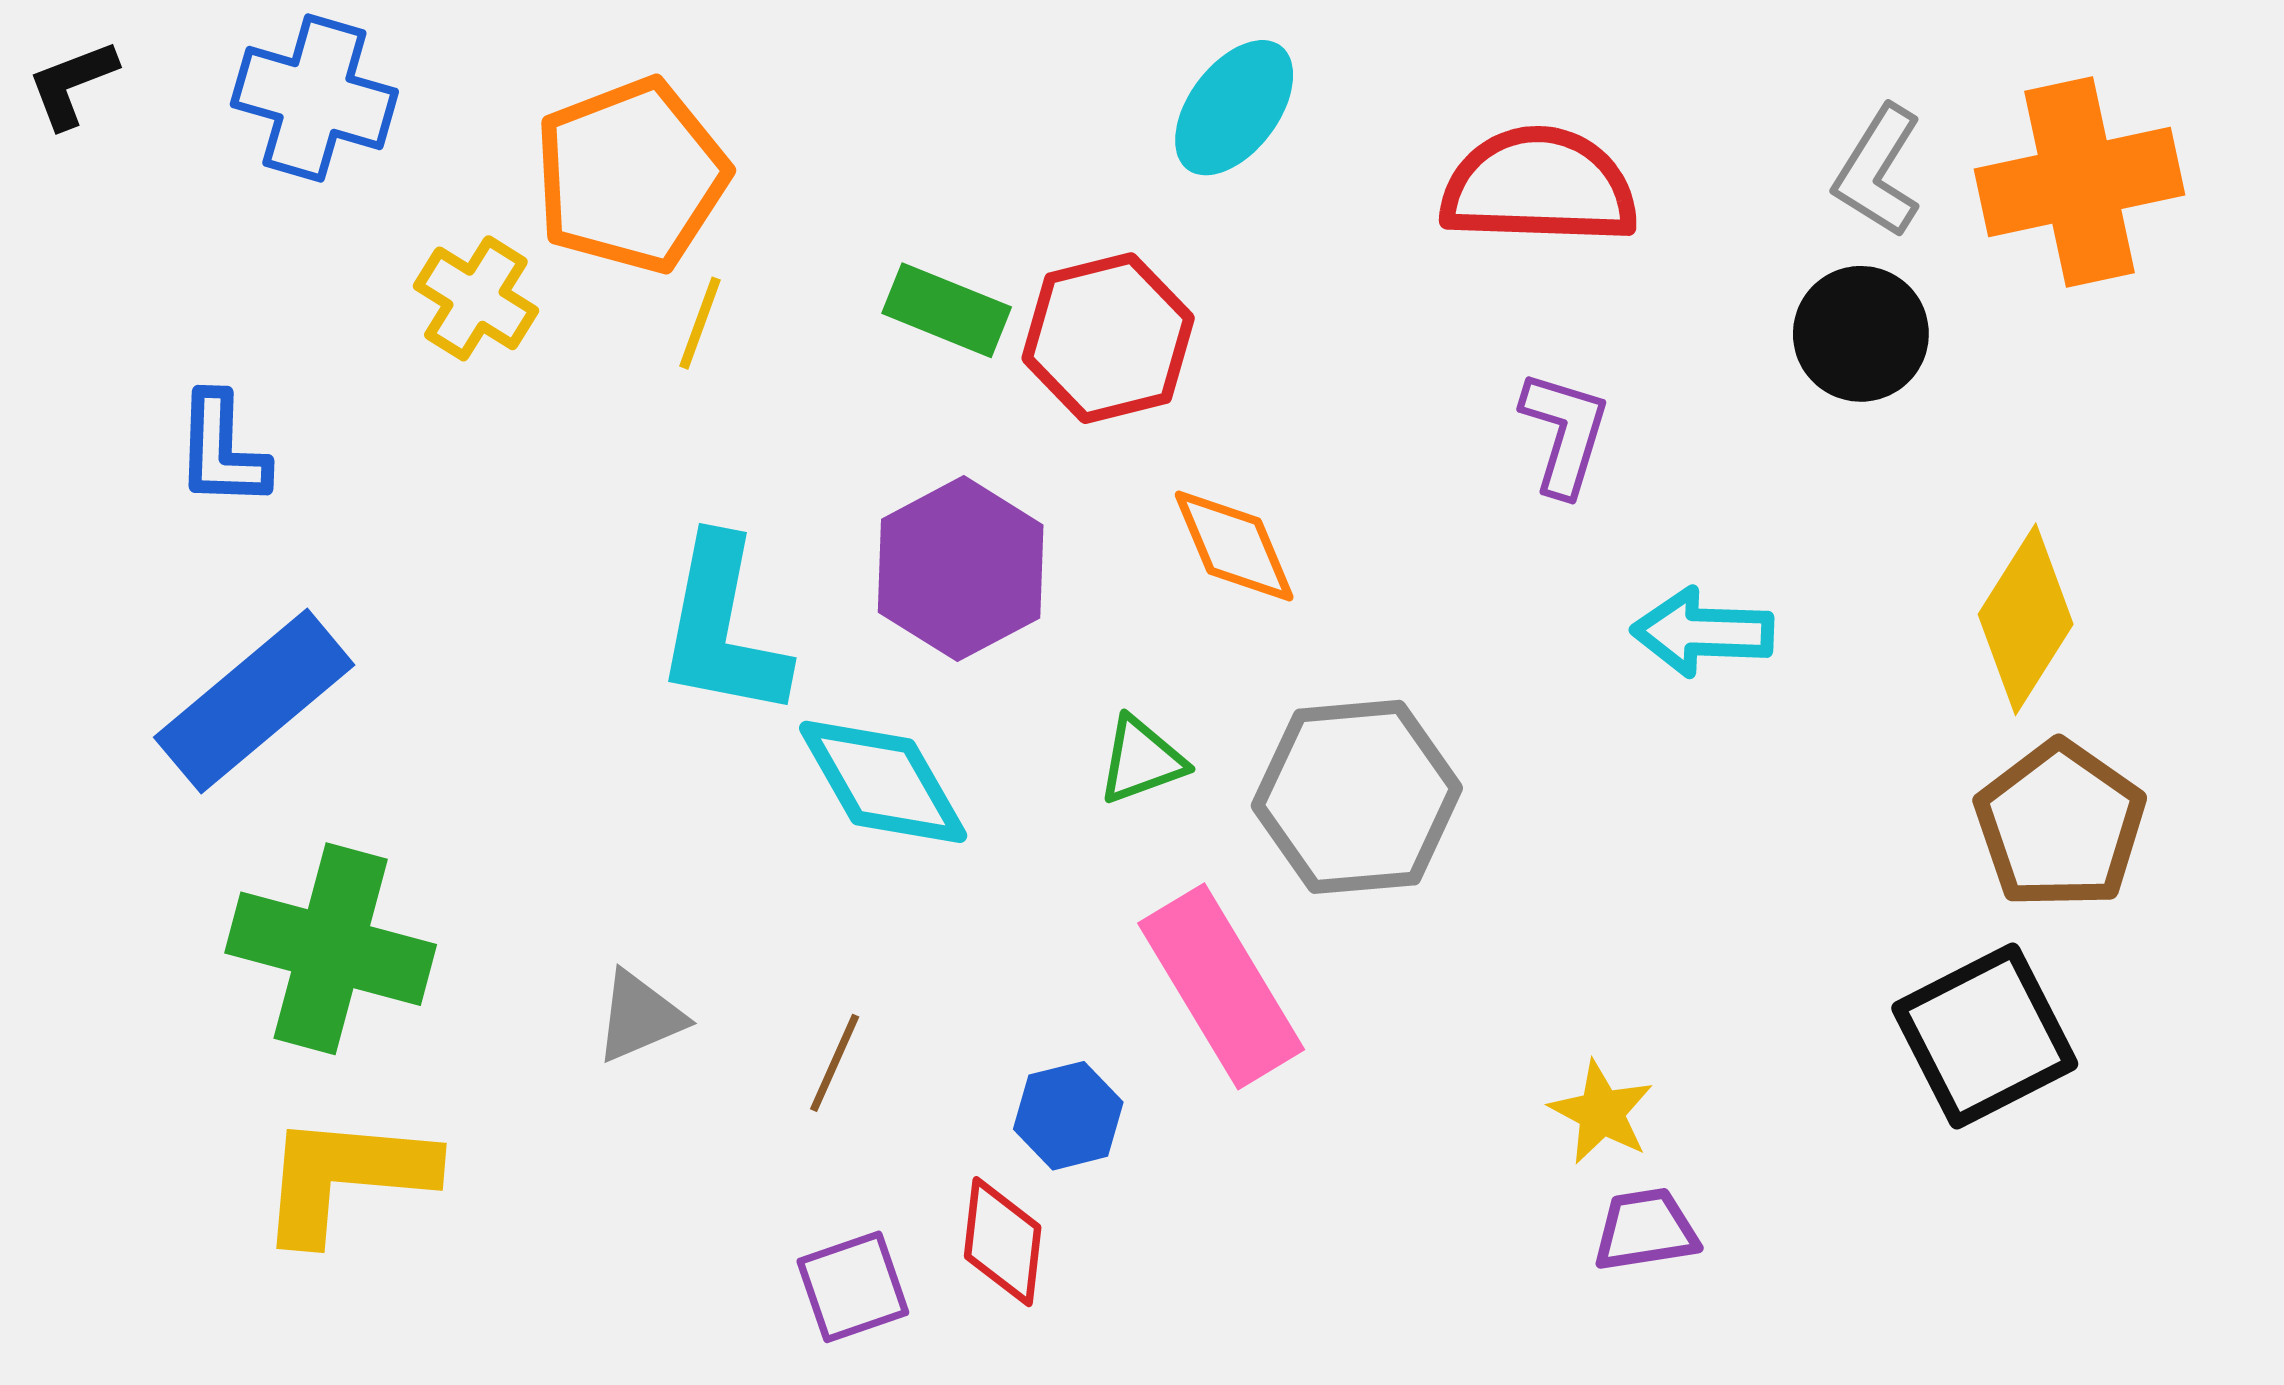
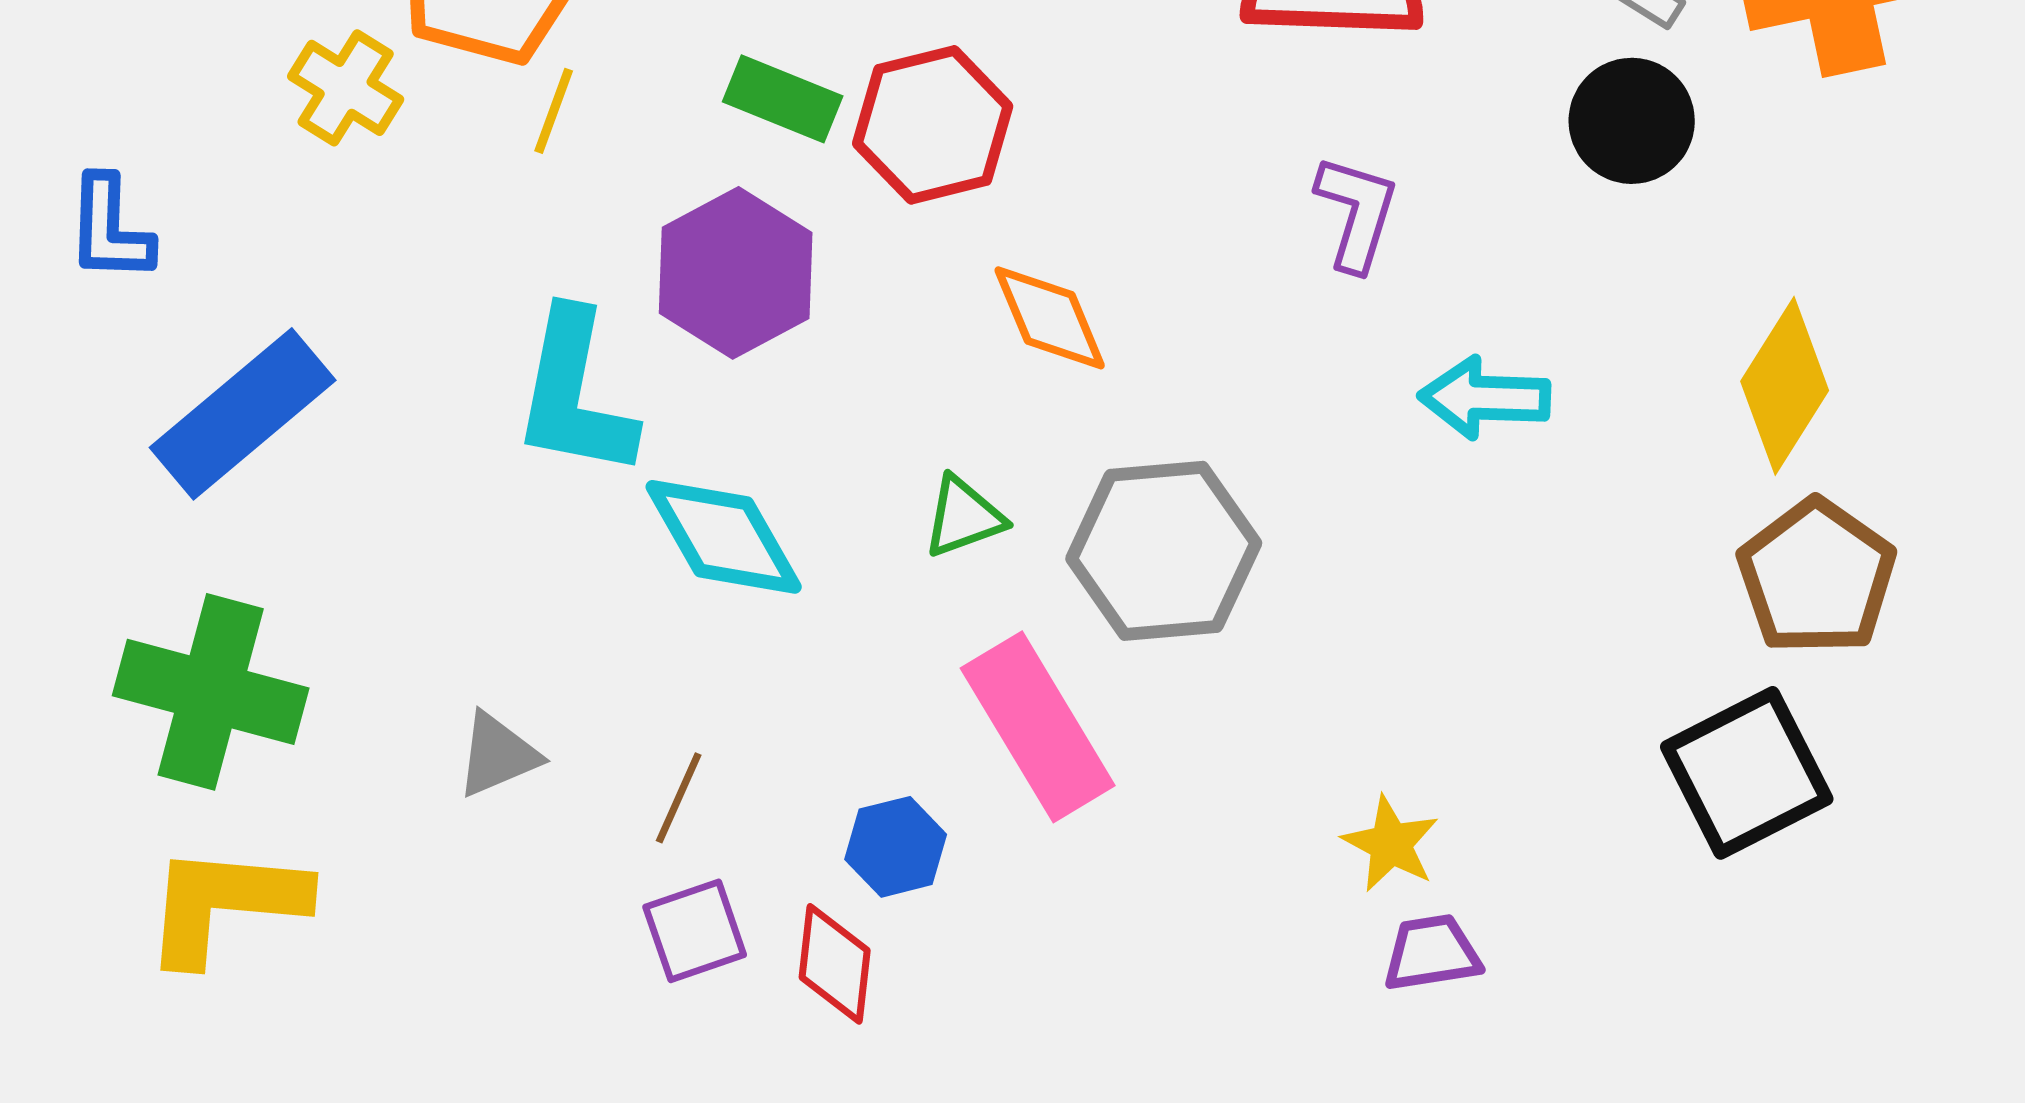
purple hexagon: (961, 569) -> (736, 273), moved
blue rectangle: (254, 701) -> (243, 414), moved
purple square: (853, 1287) -> (695, 931), moved

